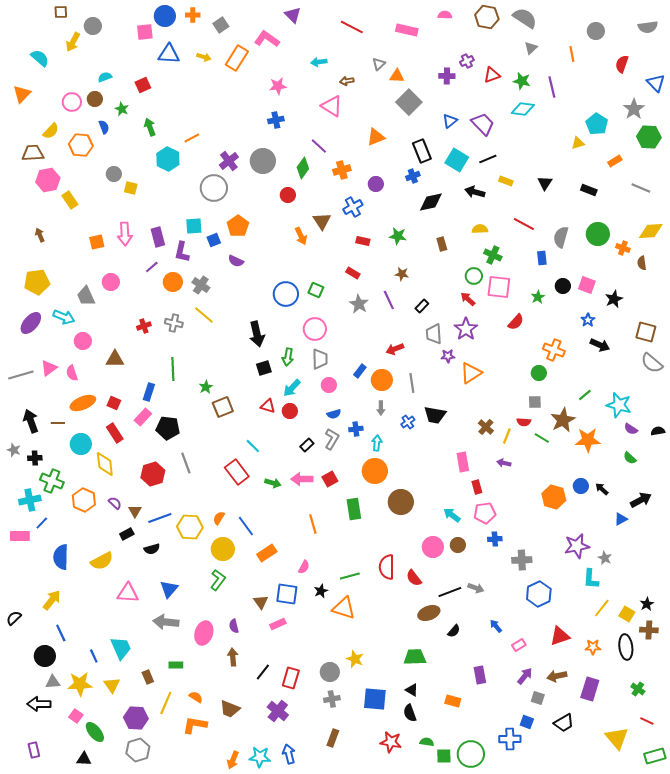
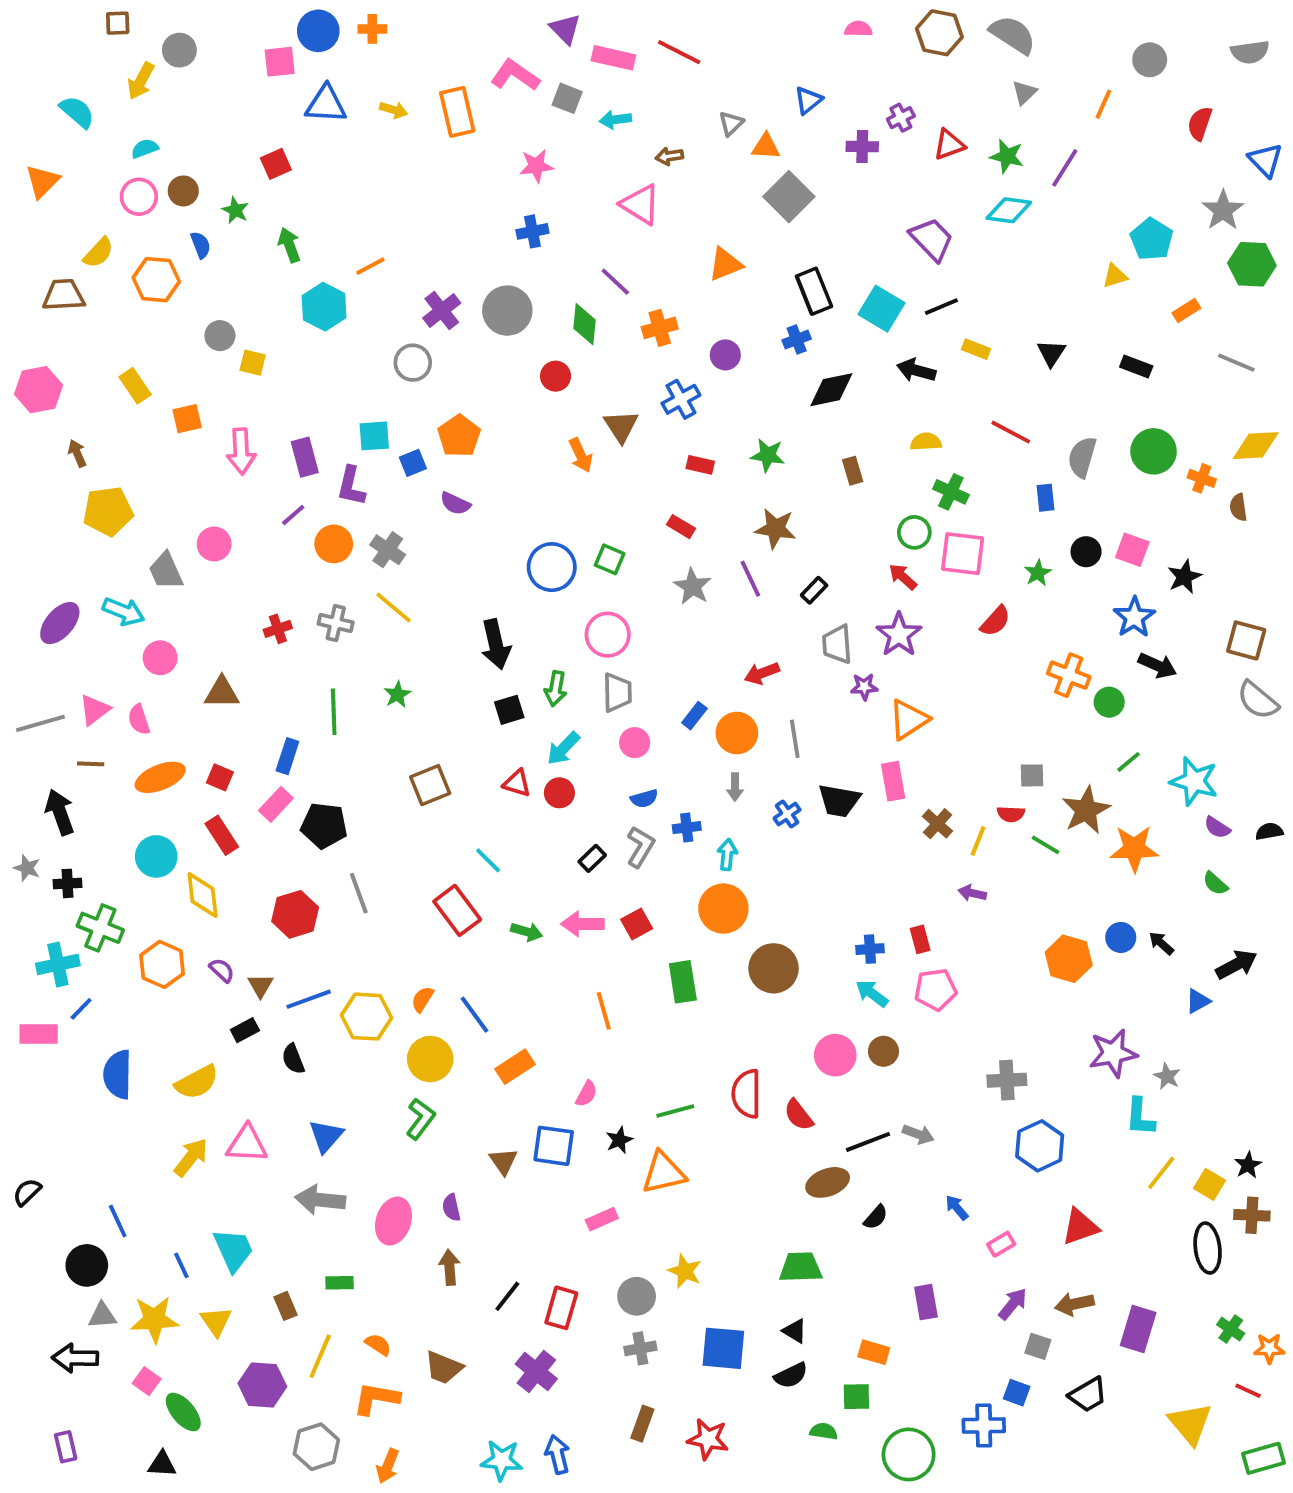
gray square: (221, 25) -> (567, 98), moved, turned -35
pink rectangle: (407, 30) -> (613, 58), moved
orange line: (572, 54) -> (1103, 104), turned 35
orange rectangle: (237, 58) -> (457, 112), turned -45
cyan semicircle: (105, 77) -> (145, 149), moved
purple line: (552, 87) -> (1065, 168), turned 45
blue triangle: (450, 121) -> (808, 100), moved
green diamond: (303, 168) -> (584, 324), turned -30
pink hexagon: (48, 180) -> (39, 390), moved
gray circle: (214, 188) -> (413, 363), size x0.7
orange square: (97, 242) -> (187, 419), moved
brown star: (402, 274) -> (775, 529), size x1.5
yellow pentagon: (37, 282) -> (108, 511), moved
blue star: (588, 320) -> (1134, 617), size x1.5
green circle: (539, 373) -> (1109, 702), moved
green star: (206, 387) -> (397, 694), moved
brown line: (58, 423) -> (91, 764), moved
pink rectangle: (463, 462) -> (893, 781), moved
blue cross: (495, 539) -> (870, 949), moved
black semicircle: (152, 549) -> (293, 1059), turned 84
yellow arrow: (52, 600) -> (191, 1157), moved
orange triangle: (344, 608) -> (664, 1173), turned -30
pink rectangle: (278, 624) -> (602, 1219), moved
orange star: (593, 647) -> (1269, 1348), moved
black semicircle: (410, 713) -> (791, 1375), turned -96
red star: (391, 742) -> (708, 1439), moved
gray hexagon: (138, 750) -> (316, 1447), moved
green square: (444, 756) -> (856, 1397), moved
orange arrow: (233, 760) -> (388, 1466), moved

